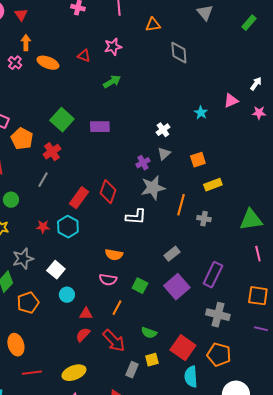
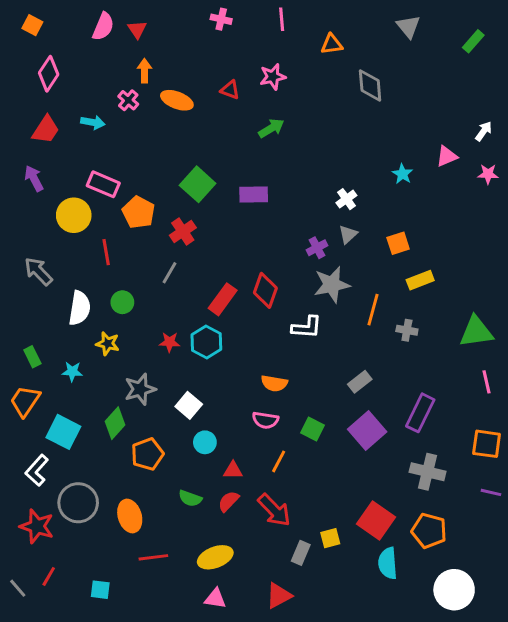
green semicircle: (149, 333) -> (190, 498), moved

